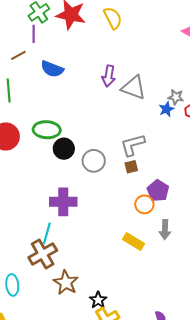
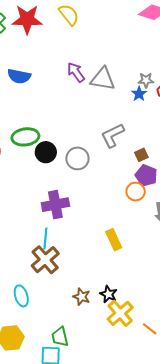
purple arrow: (109, 76) -> (76, 72), turned 145
brown square: (131, 167) -> (141, 155), moved
yellow rectangle: (134, 241) -> (114, 240), moved, turned 45
brown star: (66, 283) -> (82, 297), moved, size x0.7

